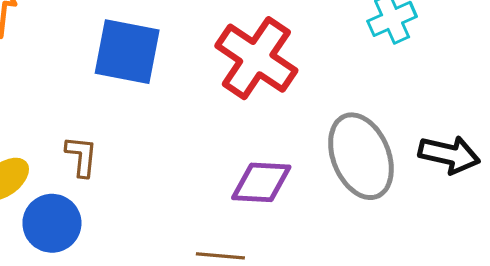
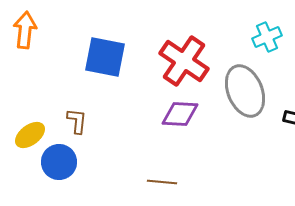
gray ellipse: (361, 156) -> (245, 91), moved
purple diamond: (261, 182) -> (180, 114), moved

